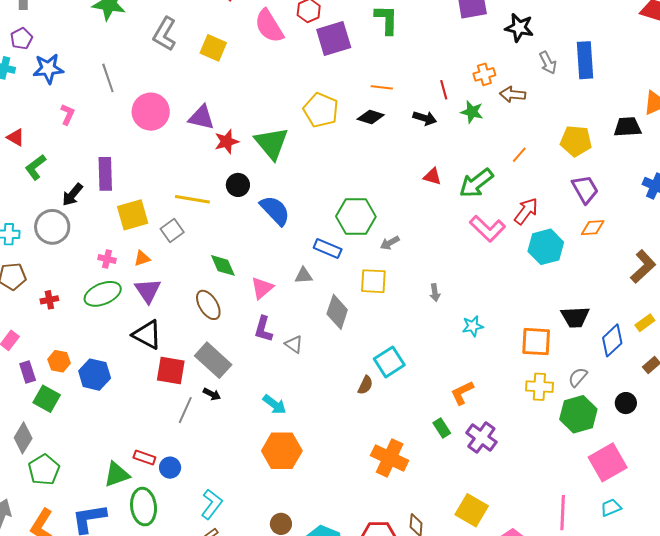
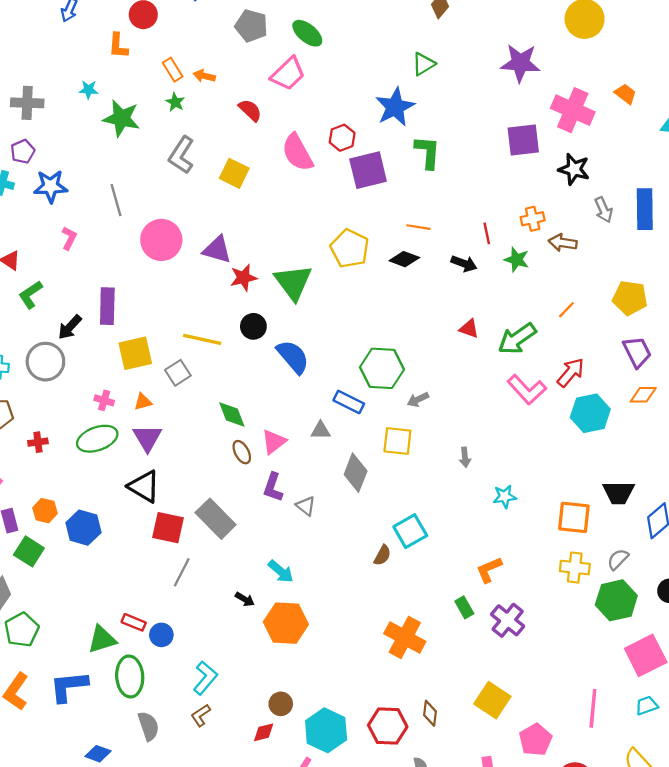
brown ellipse: (208, 305) -> (242, 452), moved, size x0.7
black arrow: (212, 394) -> (245, 599), moved

